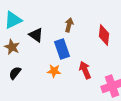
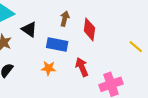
red diamond: (104, 35) -> (89, 29), moved
blue rectangle: (62, 49) -> (57, 44), turned -60

